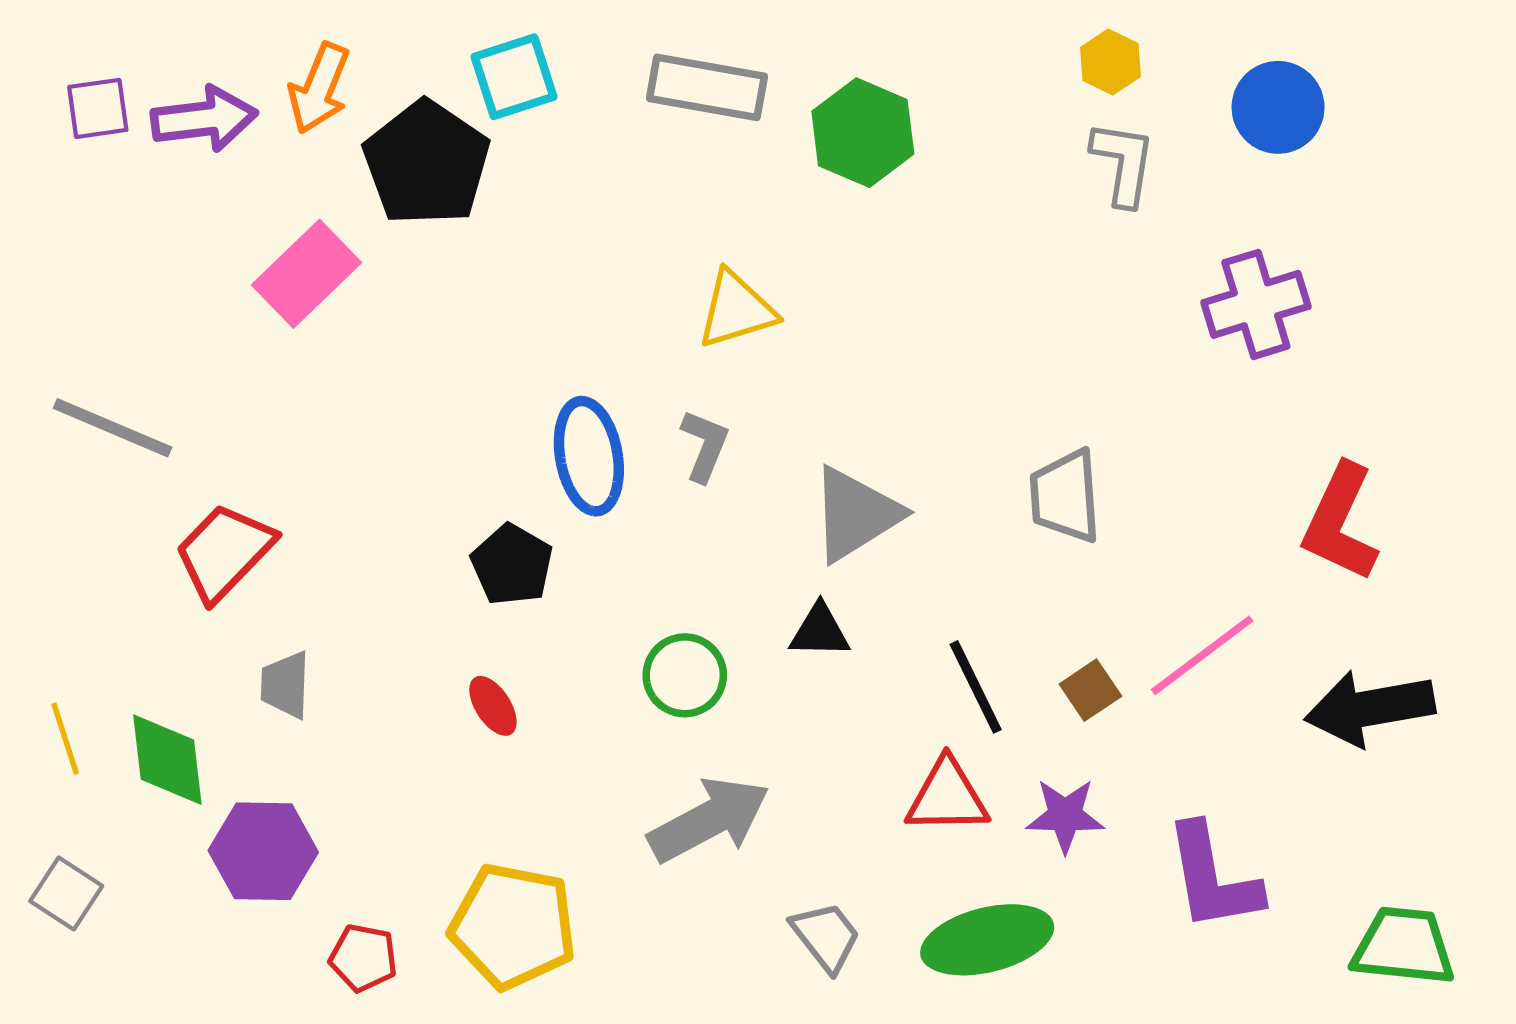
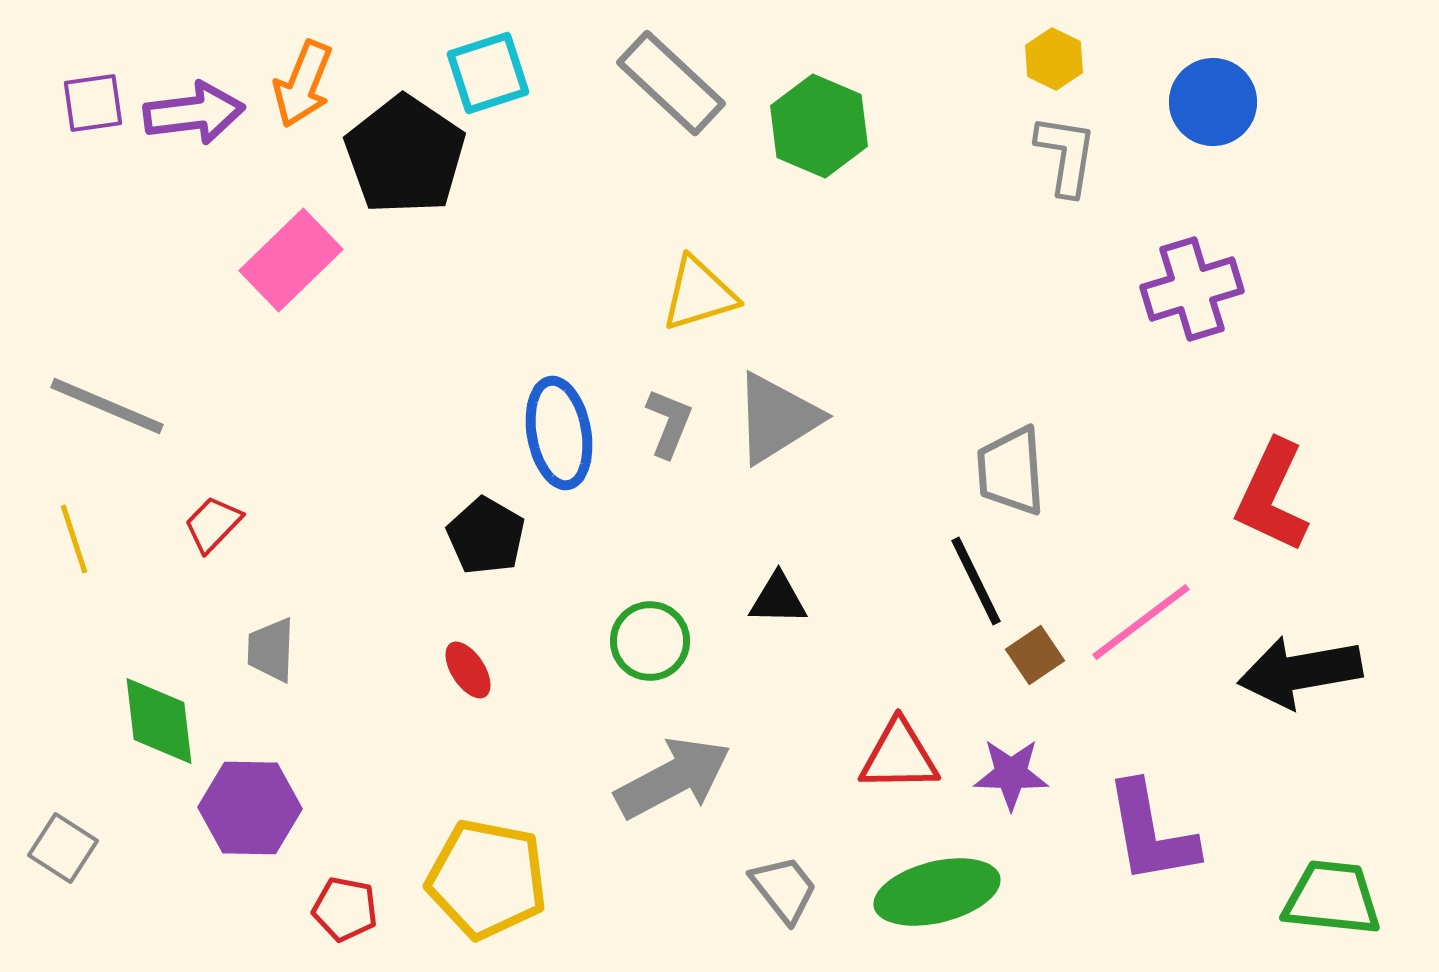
gray rectangle: (707, 87) -> (671, 83), turned 33
gray triangle: (855, 514) -> (777, 418), moved
red trapezoid: (224, 552) -> (213, 524), size x0.6
black line: (976, 687) -> (976, 581), moved
yellow line: (65, 739) -> (74, 539), moved

